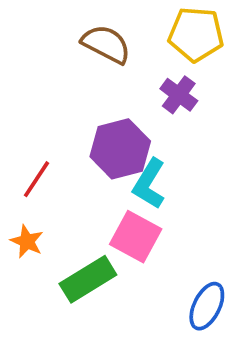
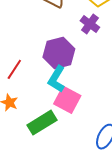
cyan L-shape: (149, 184) -> (57, 79), moved

